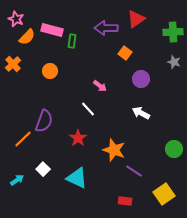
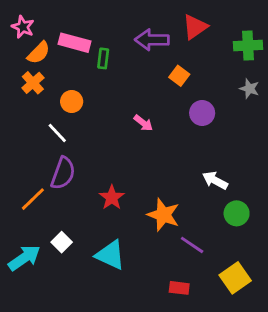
orange cross: (13, 64) -> (33, 83), moved
white line: (88, 109) -> (57, 133), moved
white arrow: (141, 113) -> (215, 180), moved
green circle: (174, 149) -> (237, 213), moved
cyan arrow: (17, 180) -> (24, 258), size x1.6

